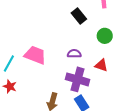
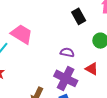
pink trapezoid: (35, 55) -> (22, 34), moved

